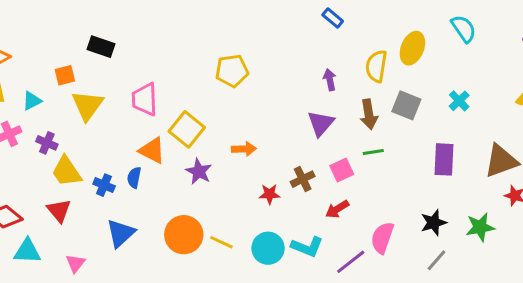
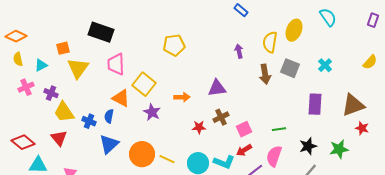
black rectangle: (101, 47) -> (101, 32), moved, size x1.4
purple triangle: (321, 123) -> (217, 88), moved, turned 42
green line: (373, 152) -> (279, 129), moved
pink square: (342, 170) -> (244, 129), moved
red arrow: (337, 209) -> (244, 150), moved
blue triangle: (121, 233) -> (109, 144), moved

